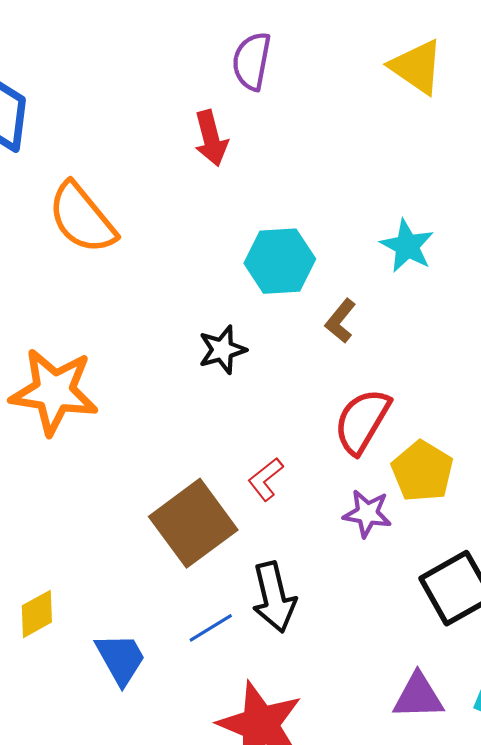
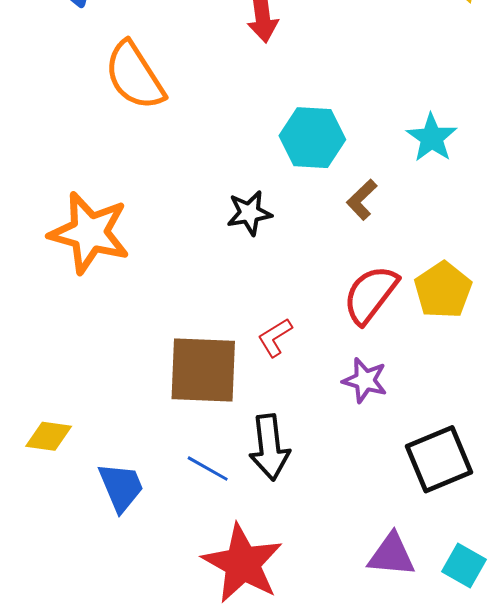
yellow pentagon: (422, 471) -> (443, 290), moved
brown square: (193, 523) -> (203, 370), turned 32
yellow diamond: (37, 614) -> (49, 436), turned 30
blue line: (211, 628) -> (208, 469), turned 54

